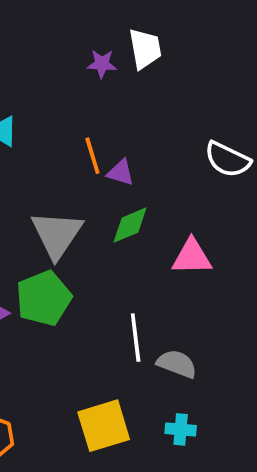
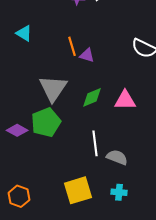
green diamond: (130, 225) -> (92, 97), moved

